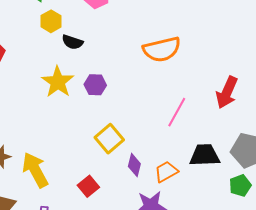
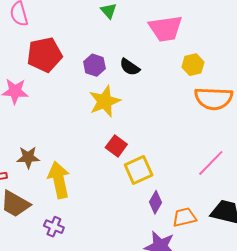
yellow hexagon: (51, 21) -> (193, 65), moved
purple hexagon: (95, 85) -> (94, 65), moved
red square: (88, 186) -> (116, 146), moved, turned -30

